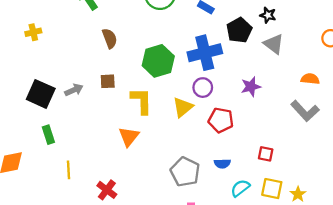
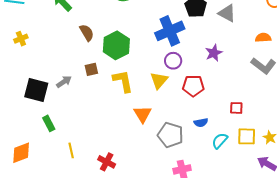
green hexagon: (158, 61) -> (116, 45), moved
orange triangle: (129, 137) -> (142, 114), moved

